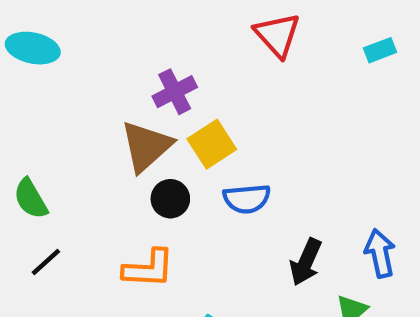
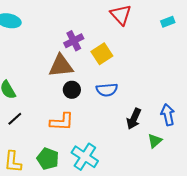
yellow square: (212, 144) -> (102, 54), moved
brown triangle: (146, 146) -> (61, 66), turned 36

